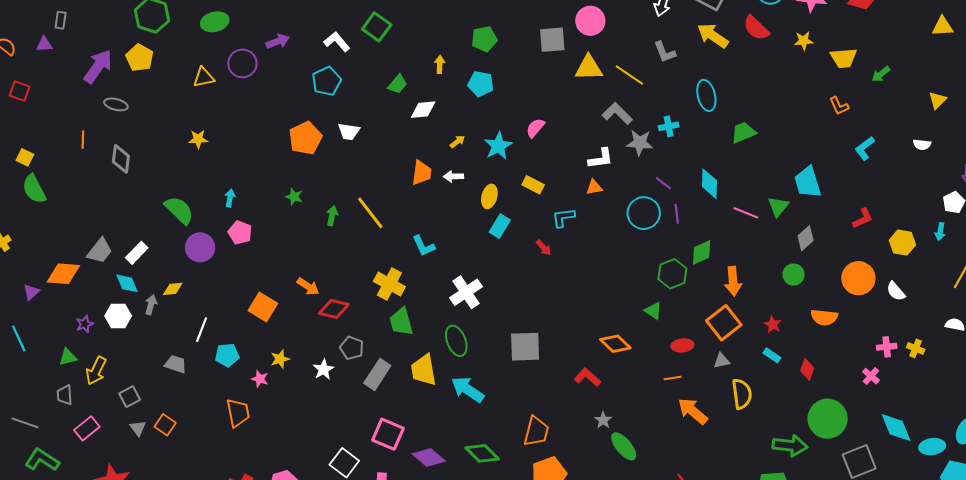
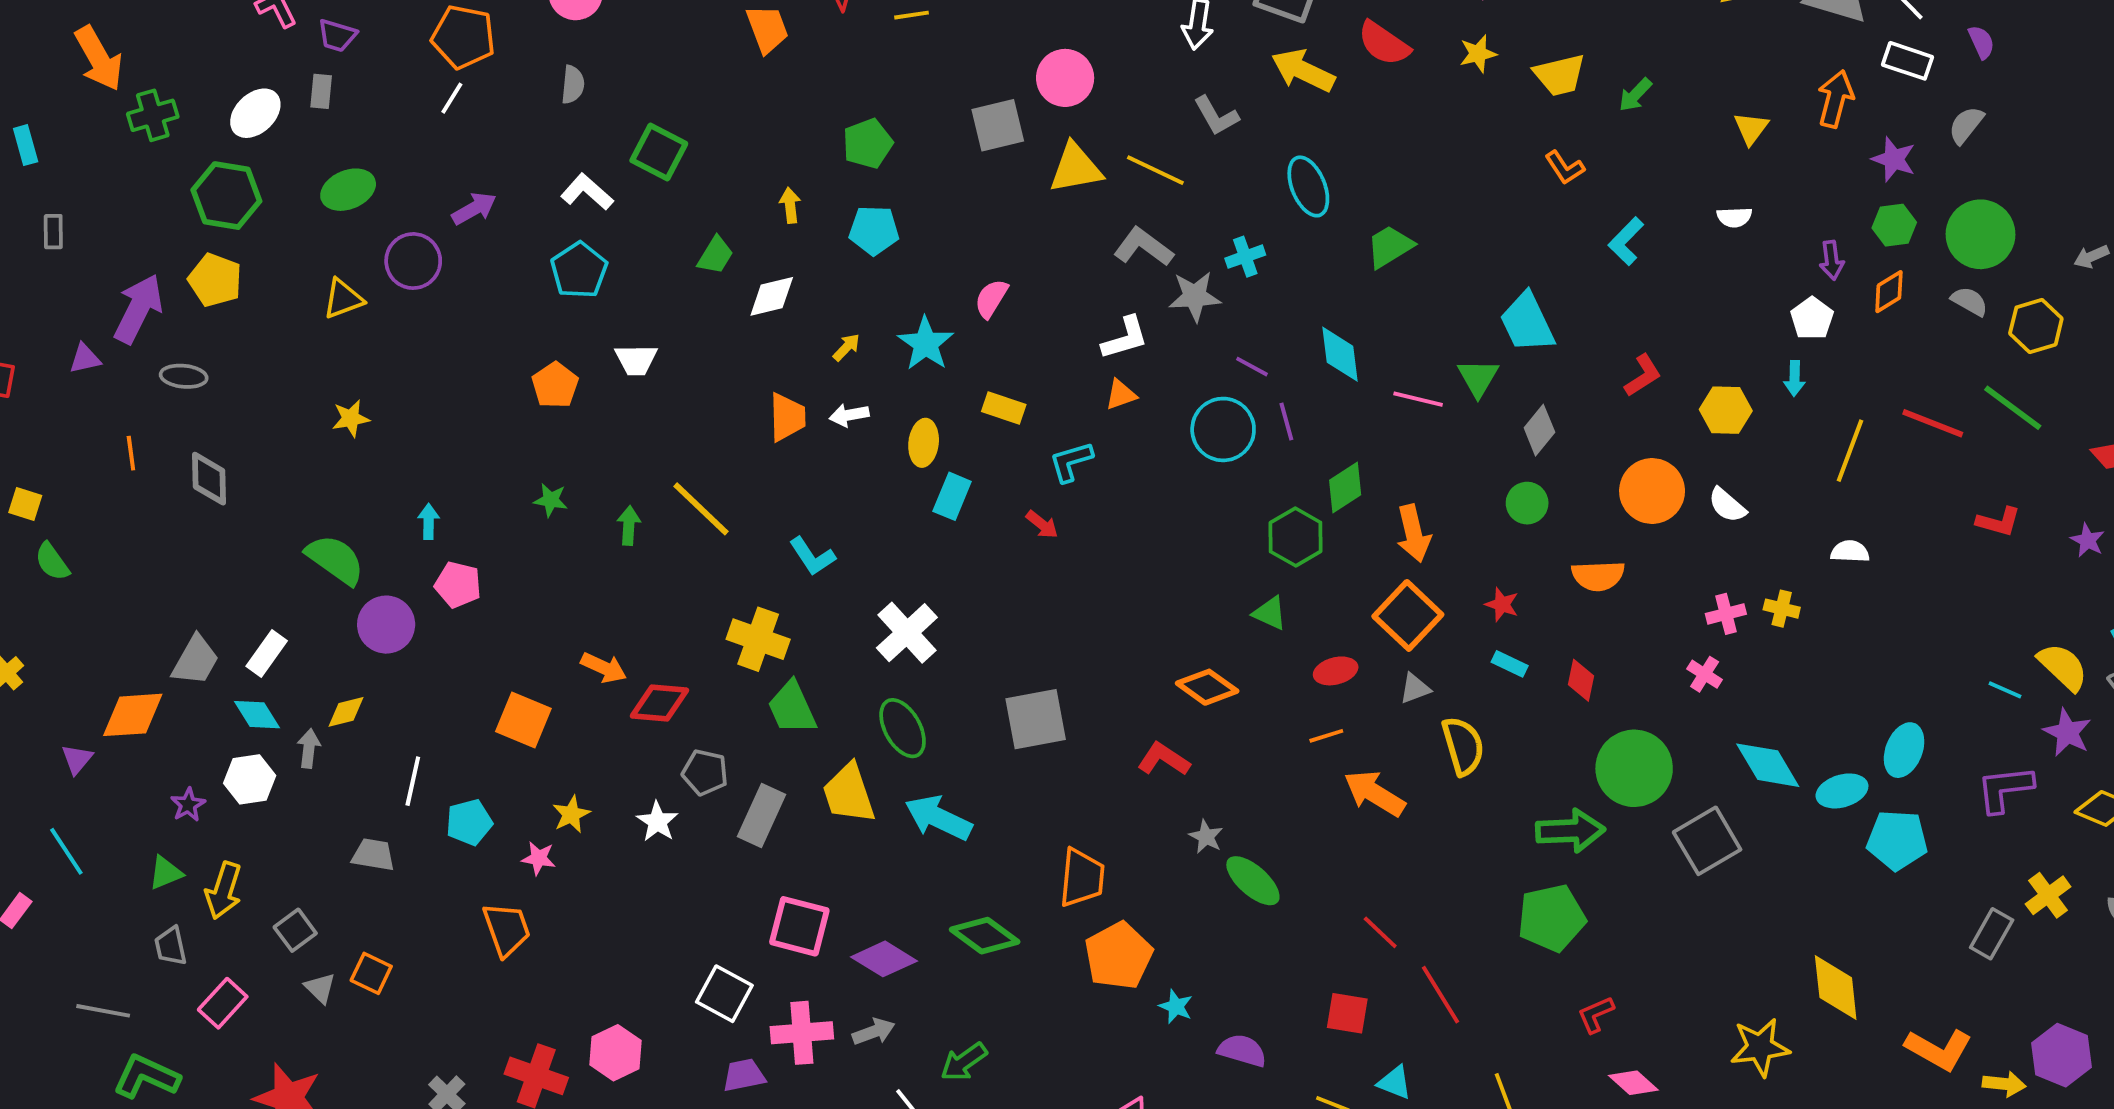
purple triangle: (44, 44) -> (85, 359), moved
orange pentagon: (305, 138) -> (555, 385), size x0.7
green semicircle: (34, 189) -> (52, 562), size x0.7

